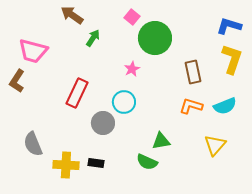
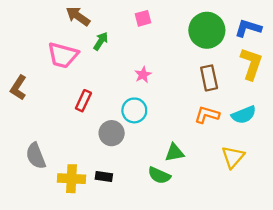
pink square: (132, 17) -> (143, 18), turned 35
green circle: (155, 38) -> (207, 30), moved
pink trapezoid: (33, 51) -> (63, 55), moved
red rectangle: (77, 93) -> (83, 101), size x0.7

